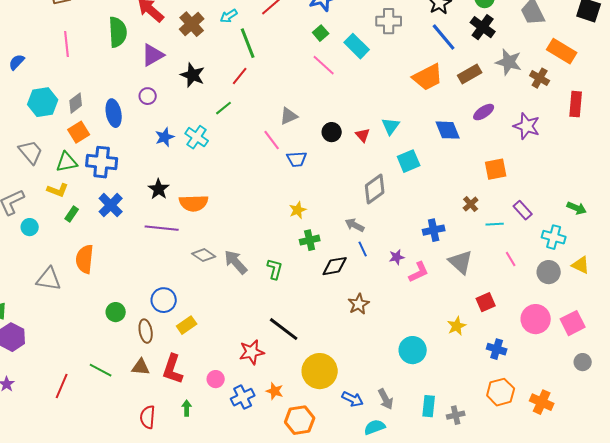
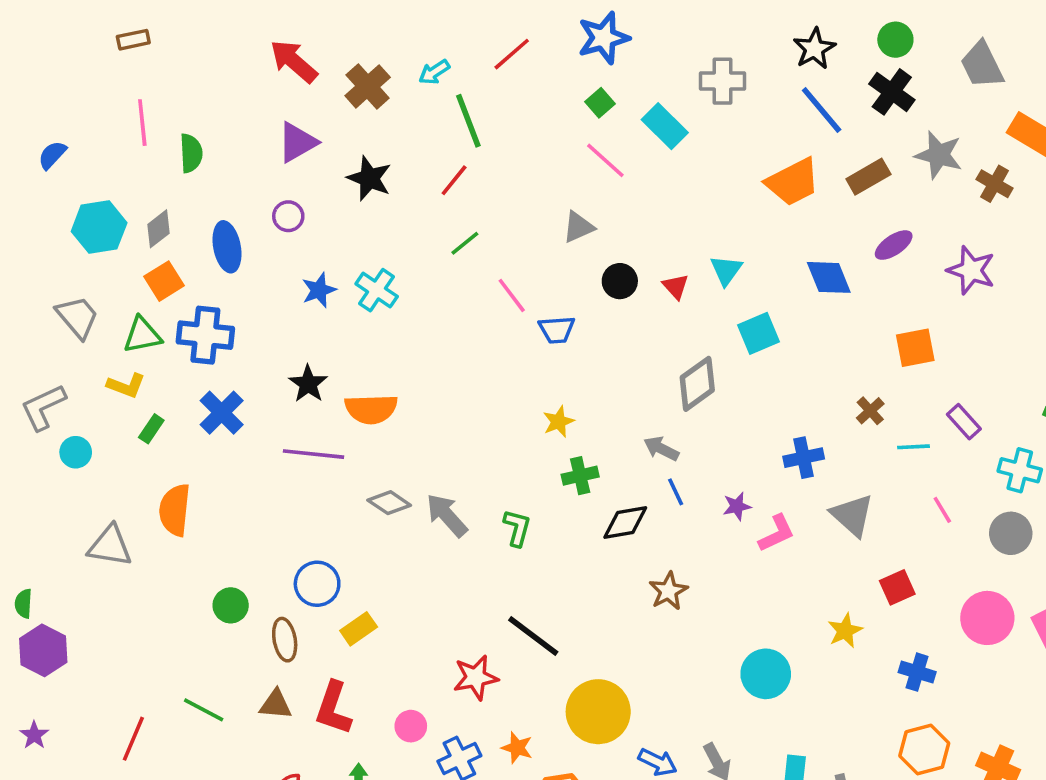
green semicircle: (118, 32) -> (191, 153), moved, size x0.7
green line: (224, 108) -> (465, 243), moved
gray triangle: (289, 116) -> (578, 227), moved

